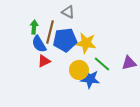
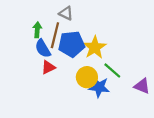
gray triangle: (68, 12) -> (66, 13), moved
yellow star: (86, 43) -> (95, 47), turned 30
purple triangle: (129, 63) -> (142, 86), moved, turned 35

